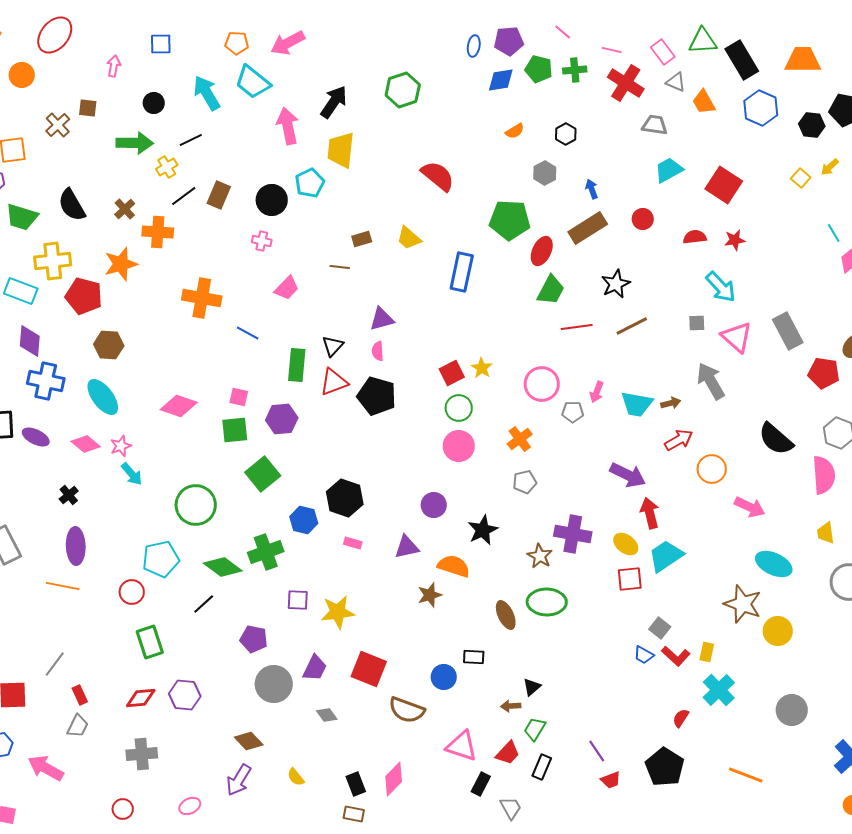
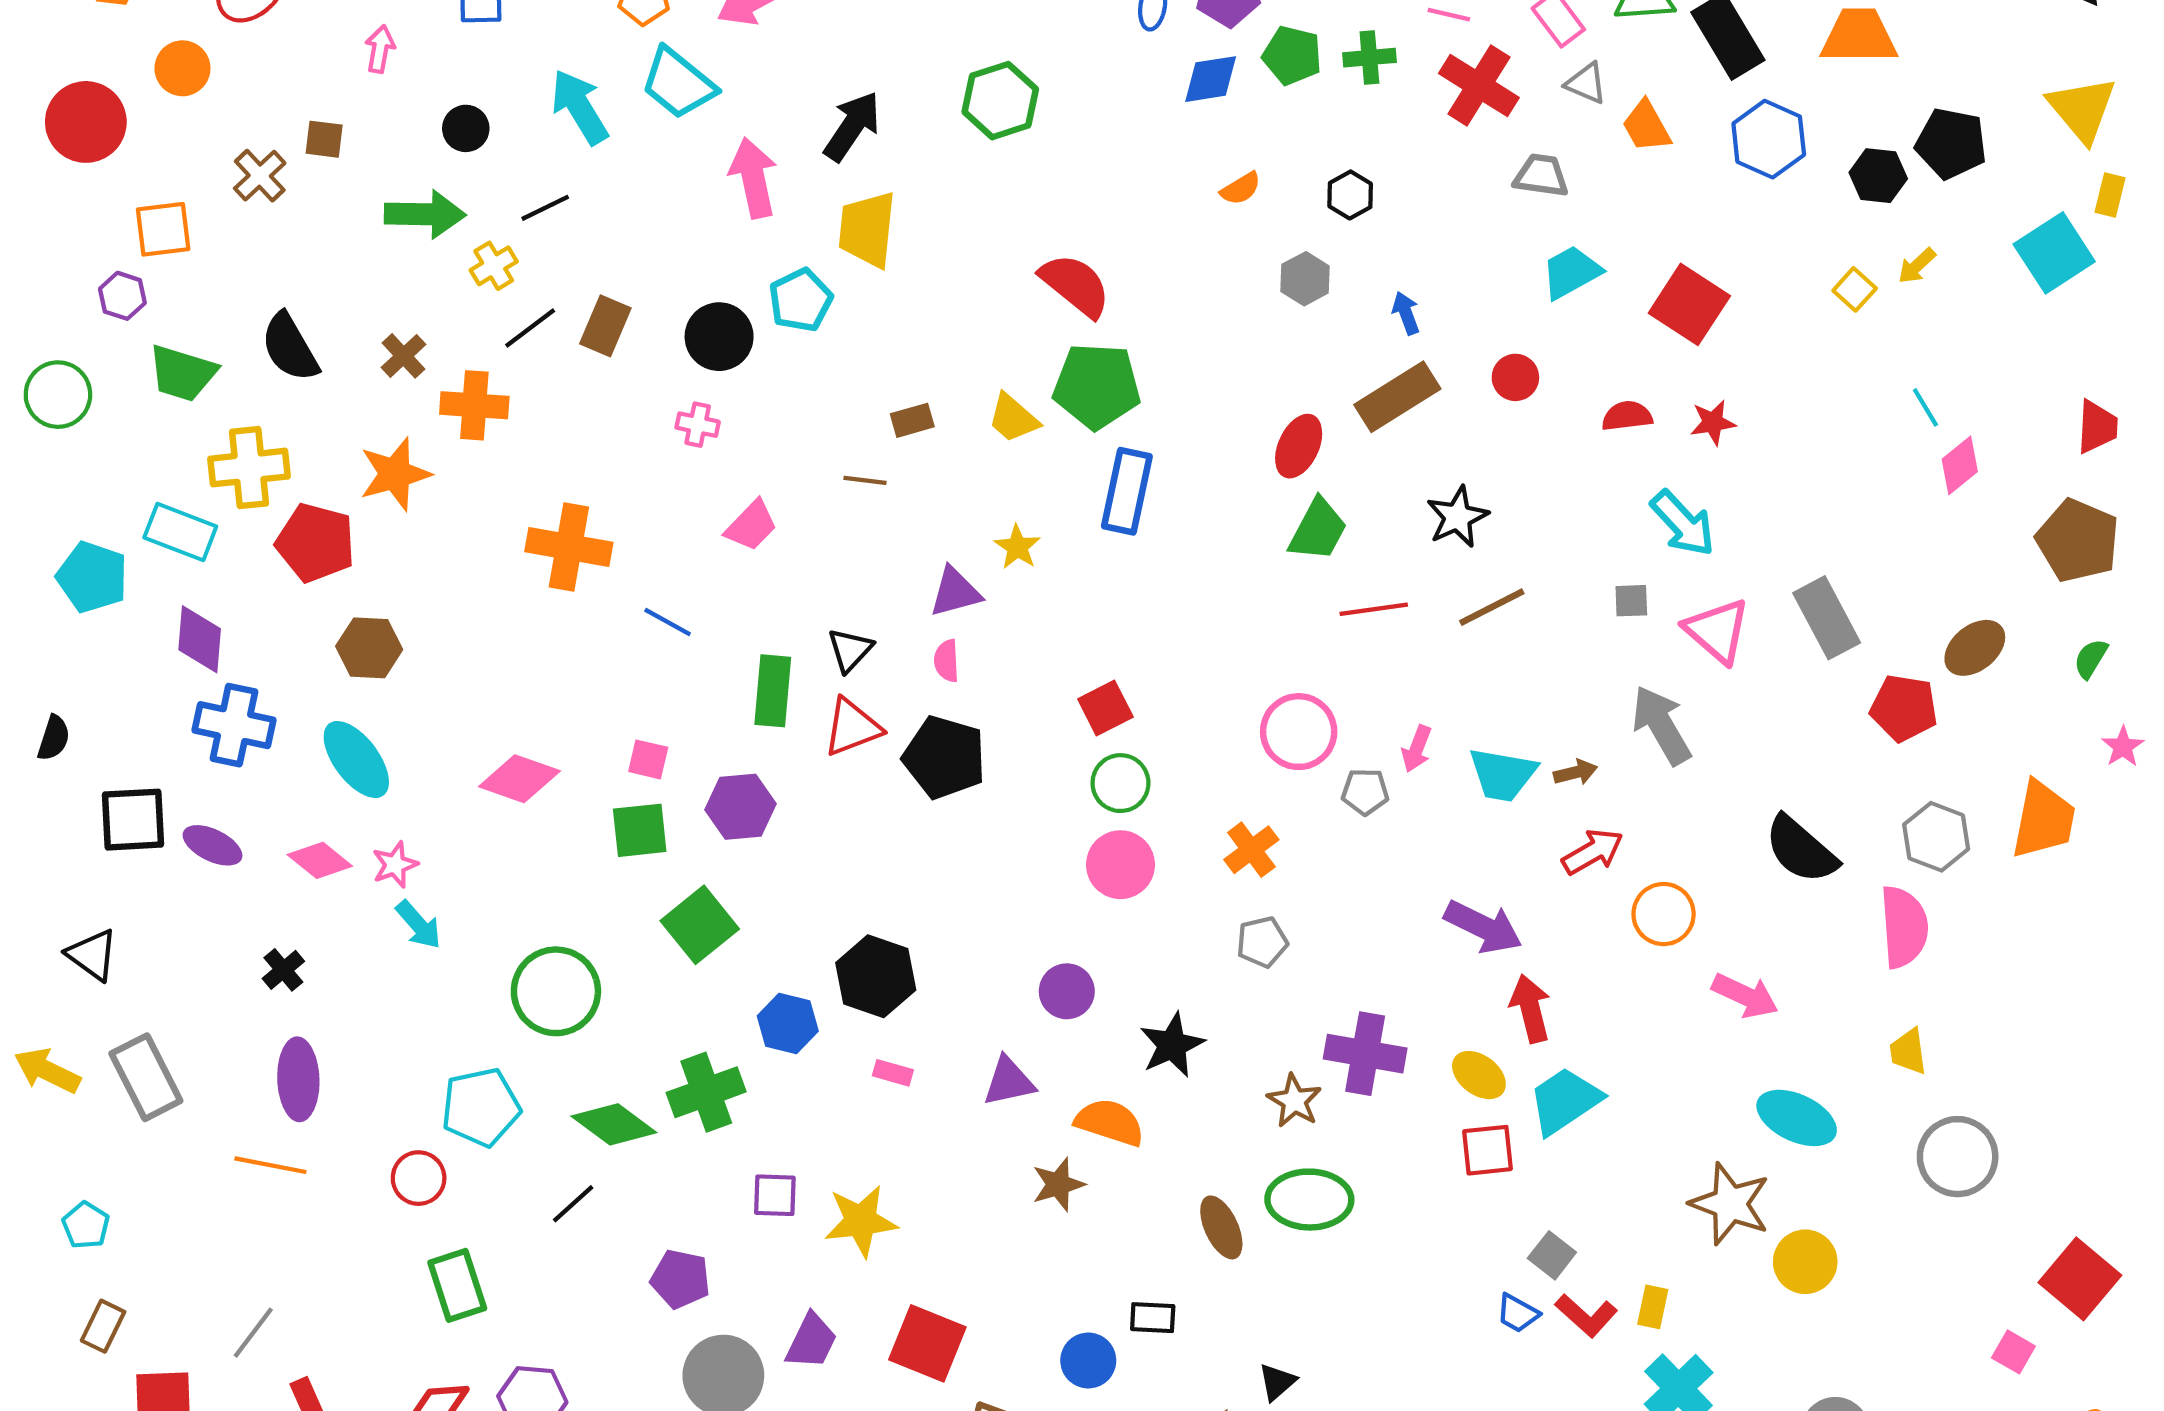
green pentagon: (510, 220) -> (1097, 386), moved
yellow star: (482, 368) -> (1017, 547), moved

